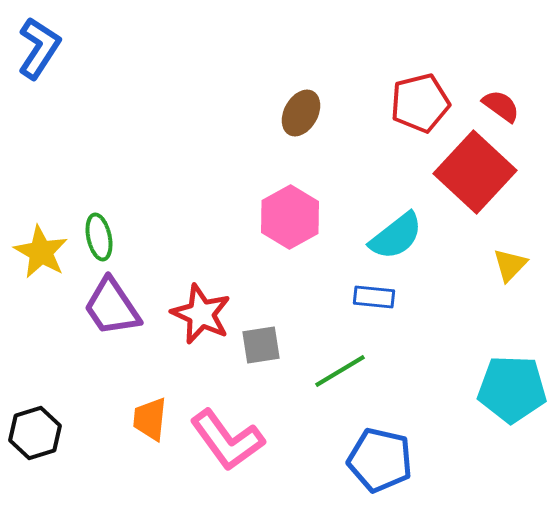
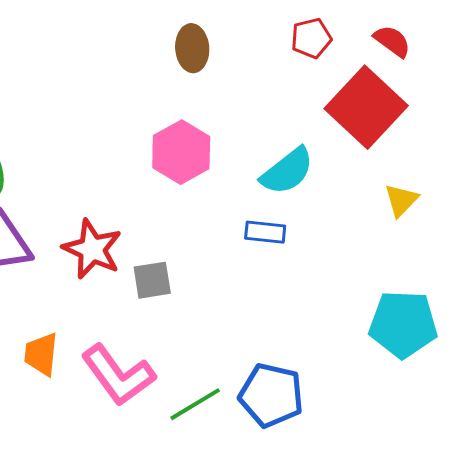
red pentagon: (420, 103) -> (311, 38), size x0.7
brown ellipse: (301, 113) -> (192, 48), turned -33
green line: (340, 371) -> (195, 404), moved

